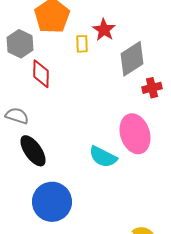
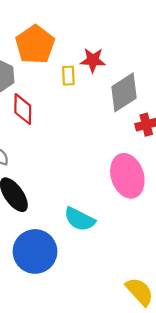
red star: (104, 30) -> (93, 60), turned -30
cyan semicircle: (103, 157) -> (80, 219), moved

